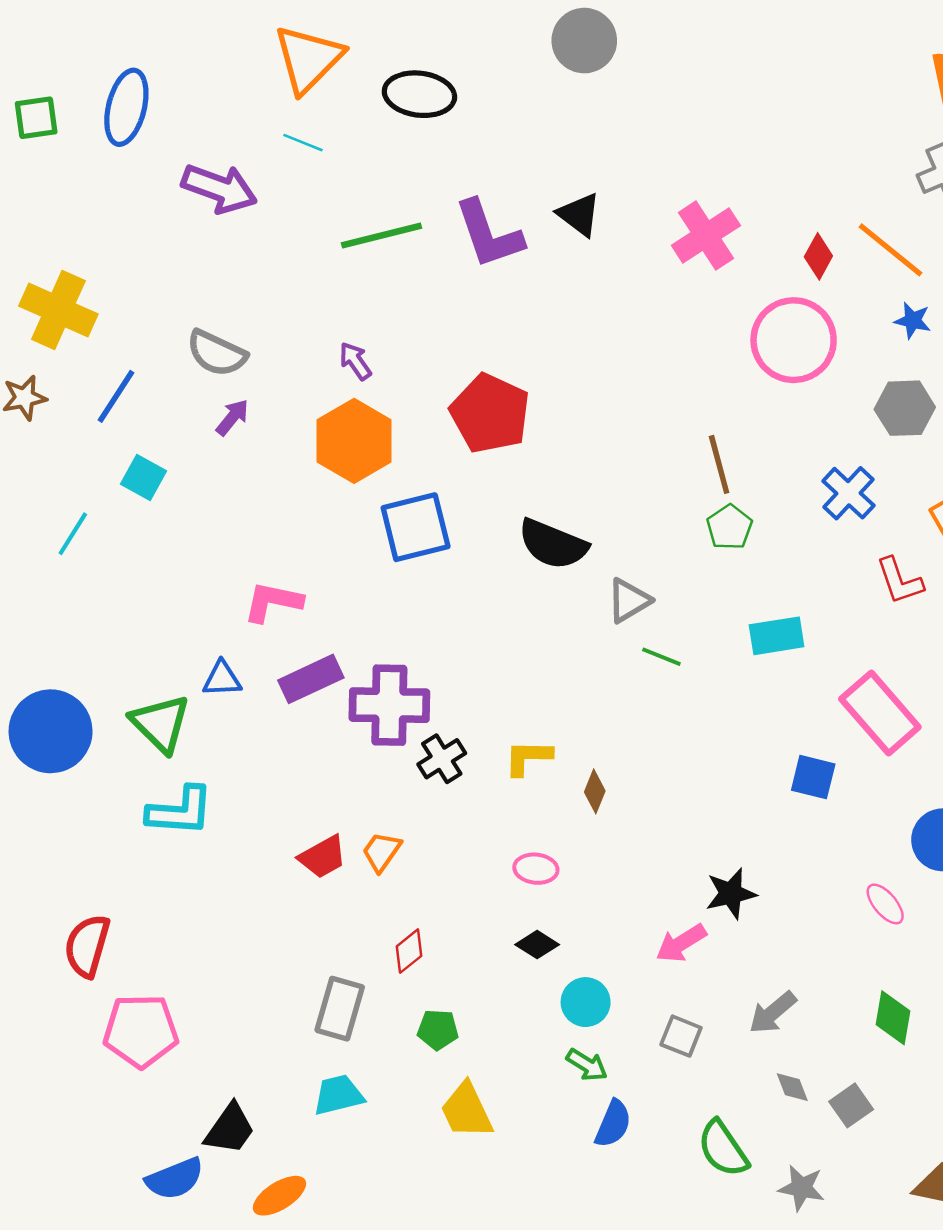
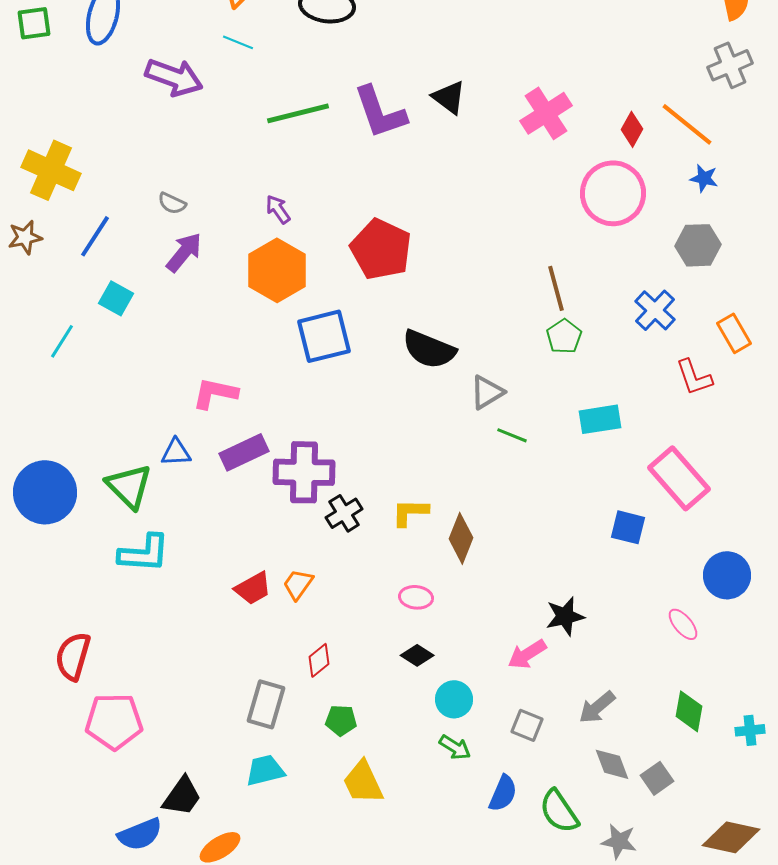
gray semicircle: (217, 353) -> (172, 203), size x0.6
purple arrow: (232, 417) -> (184, 252), size x1.4
brown diamond: (595, 791) -> (461, 538), size x1.5
gray diamond: (792, 1087) -> (612, 764), size x1.4
blue semicircle: (613, 1124) -> (503, 793), moved

